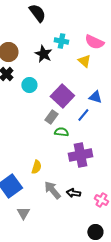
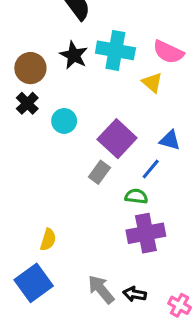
cyan cross: (61, 41) -> (115, 50), size x1.6
black star: (43, 54) -> (74, 55), moved
green semicircle: (61, 132) -> (136, 196), moved
yellow semicircle: (36, 167) -> (48, 240), moved

